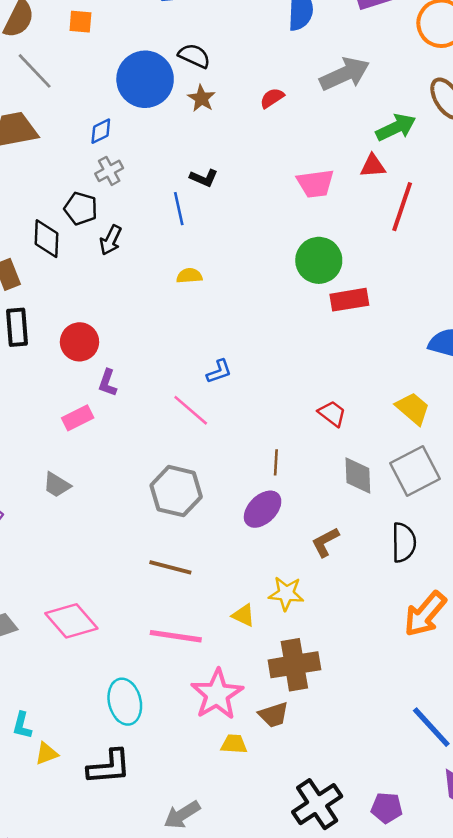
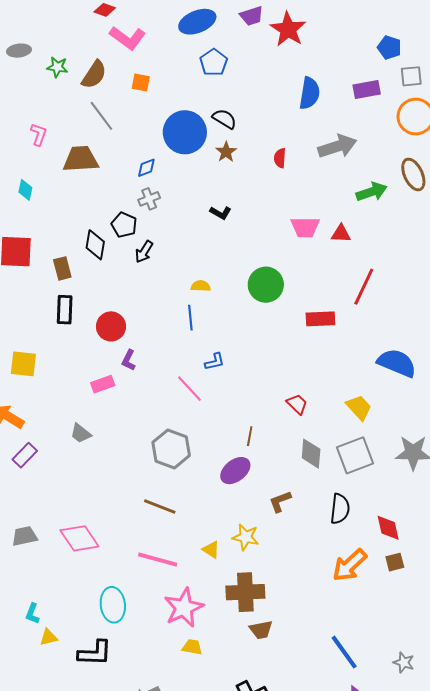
red semicircle: (272, 98) -> (280, 158), turned -60
red triangle: (373, 166) -> (341, 234), moved
red line: (402, 207) -> (364, 287), moved
blue line: (179, 209) -> (190, 318), moved
green circle: (319, 260) -> (266, 285), moved
brown trapezoid: (274, 715) -> (261, 630), moved

